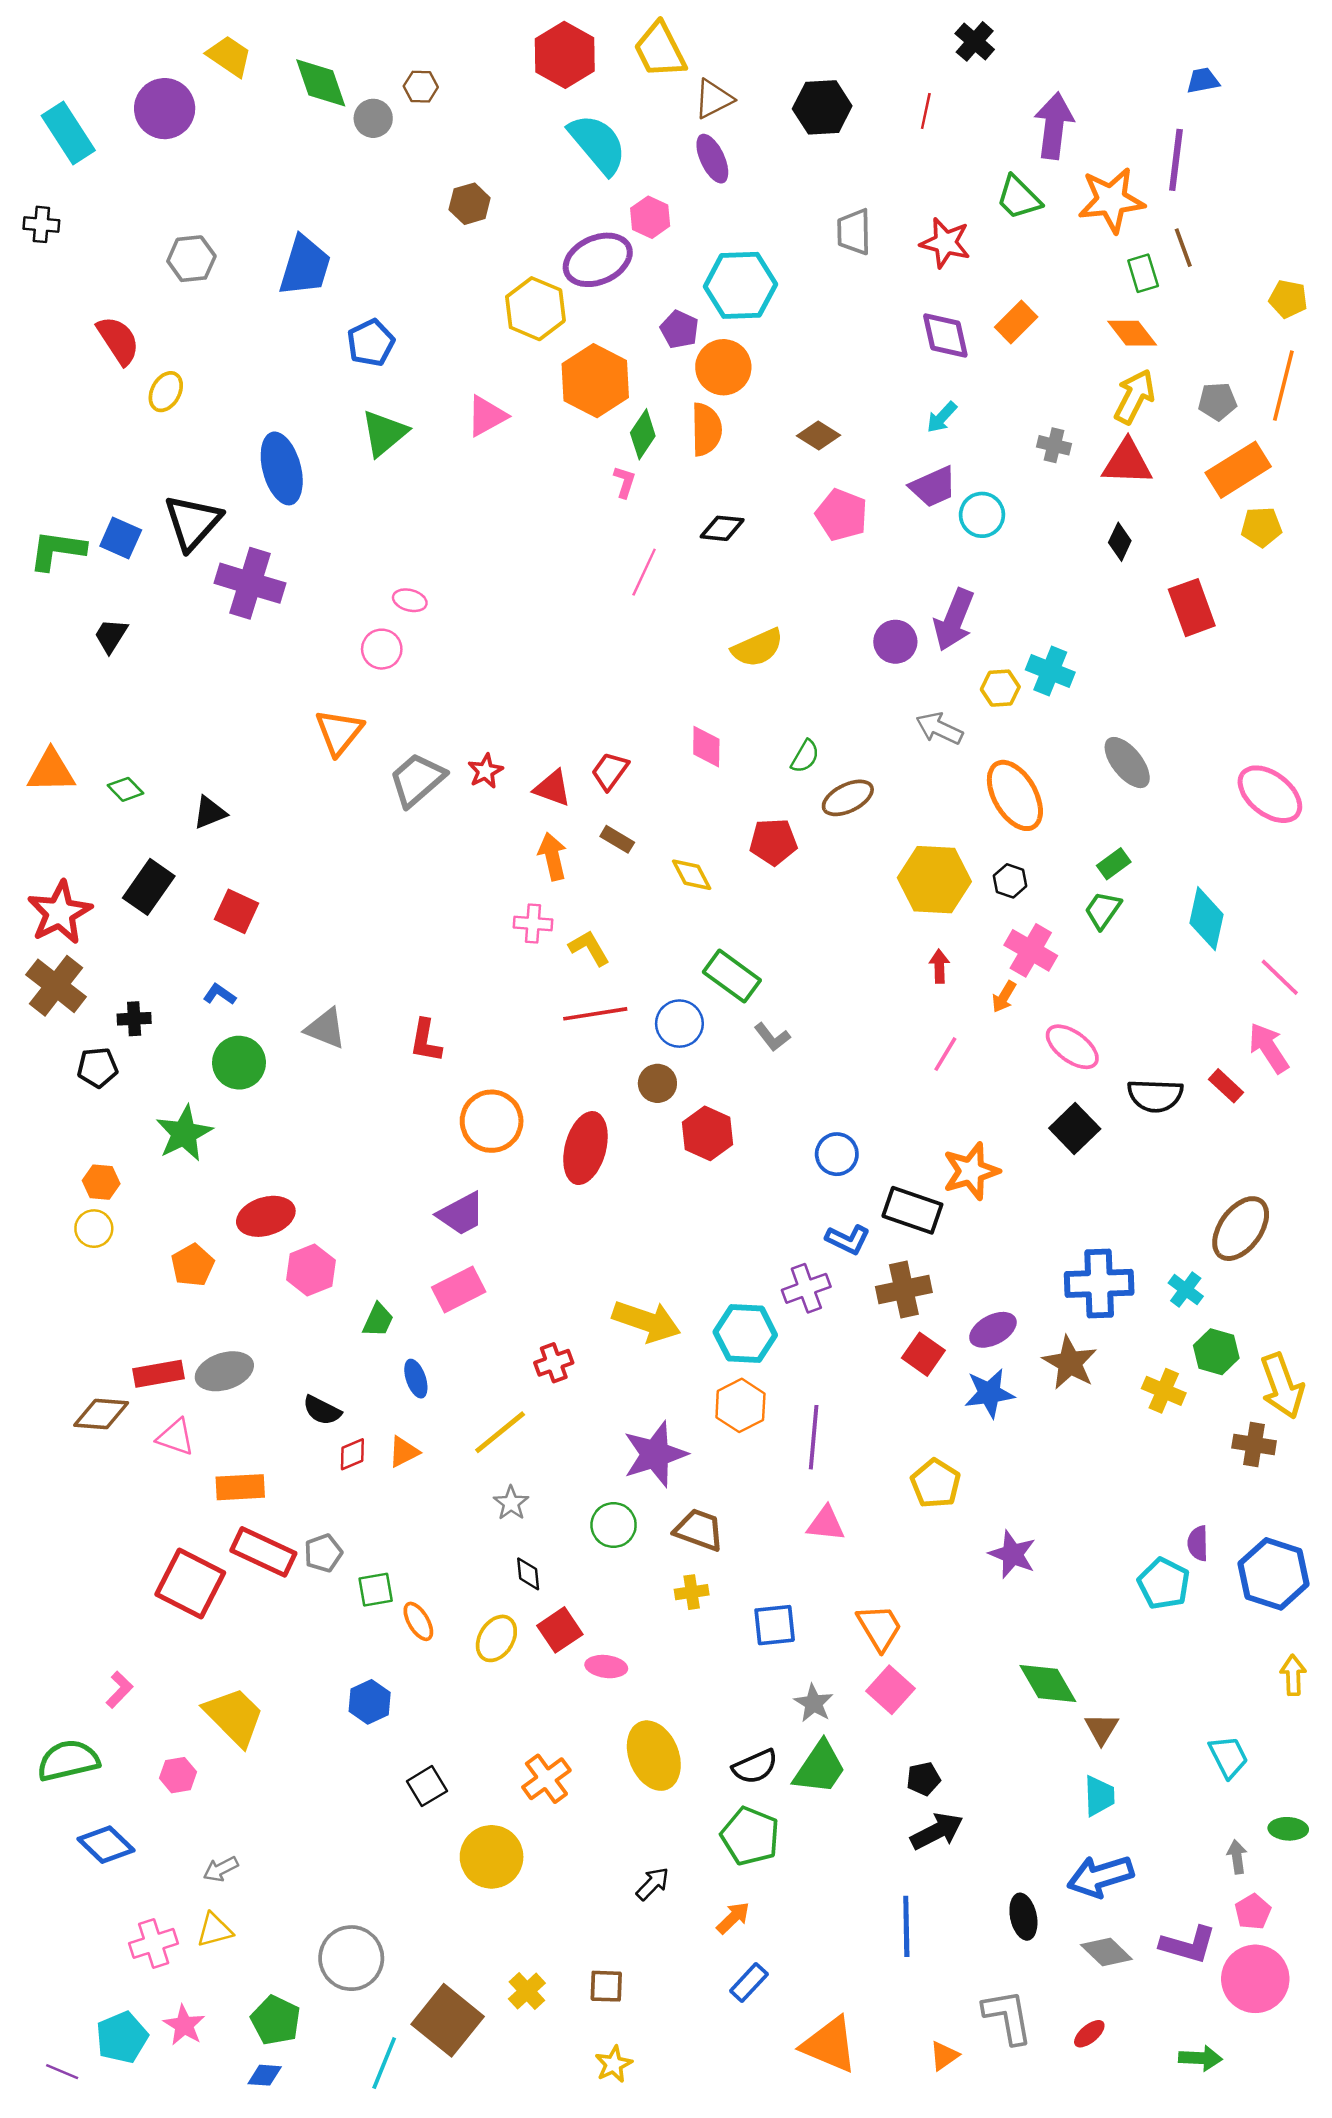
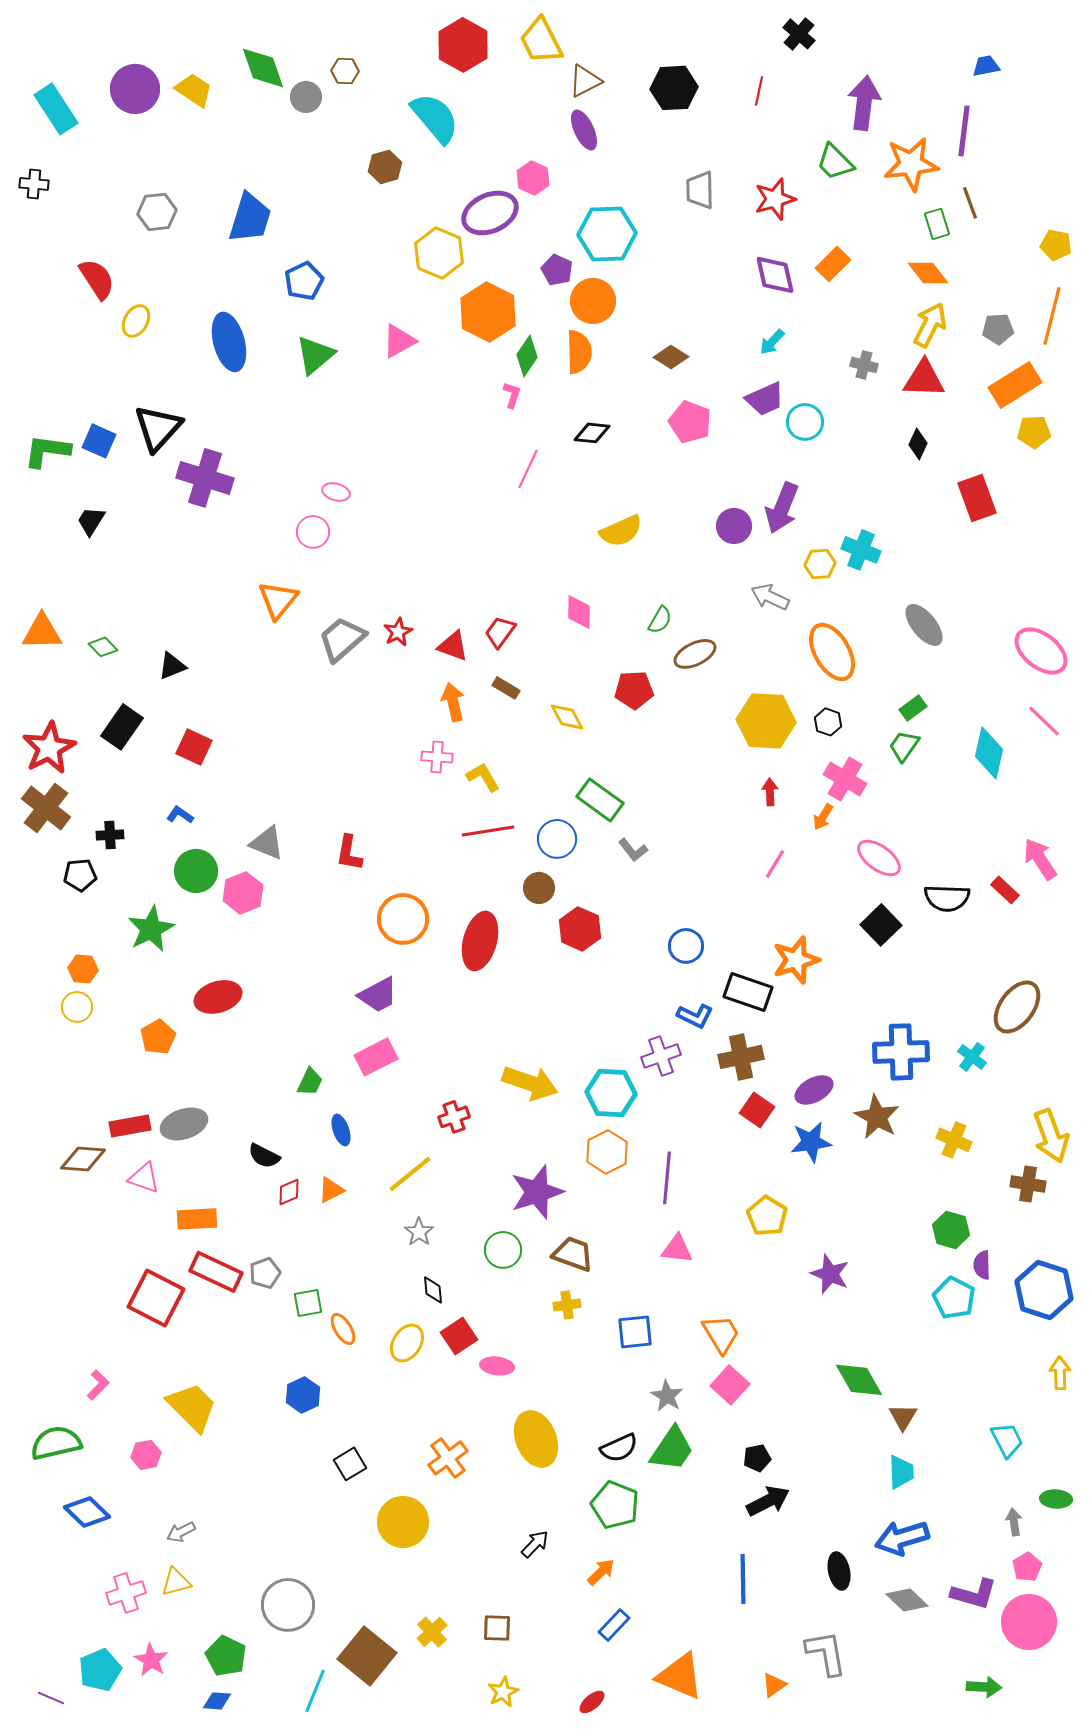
yellow trapezoid: (229, 56) -> (194, 90), moved
cyan semicircle: (598, 144) -> (435, 118), moved
red star: (945, 243) -> (775, 199), turned -30
blue ellipse: (282, 468) -> (229, 342), moved
pink line: (1280, 977) -> (1044, 721), moved
pink hexagon: (311, 1270) -> (243, 893), moved
green hexagon: (1216, 1352) -> (951, 1230), moved
red ellipse: (1089, 2034) -> (592, 1702), moved

